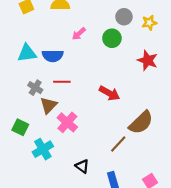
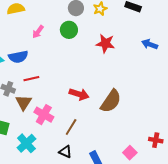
red arrow: (109, 93) -> (79, 94), moved
brown line: (118, 144) -> (71, 127), moved

